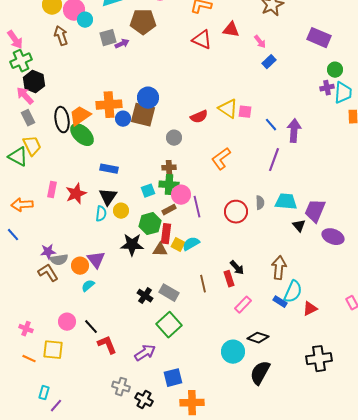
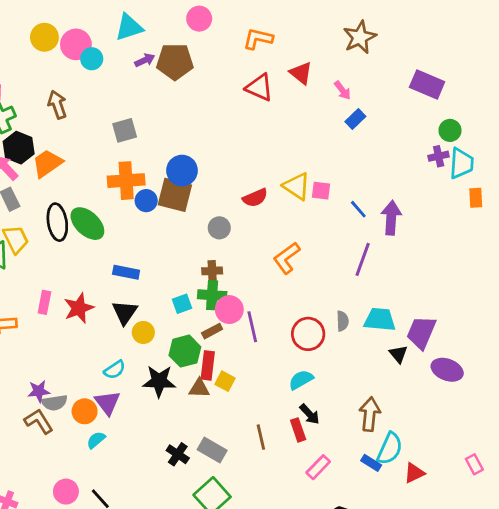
red triangle: (231, 30) -> (301, 73), turned 30
brown arrow: (61, 36) -> (57, 105), moved
gray square: (108, 38) -> (125, 130), moved
purple arrow: (122, 44) -> (145, 60), moved
orange trapezoid: (80, 116) -> (47, 163), moved
black ellipse: (62, 120) -> (57, 222), moved
cyan semicircle: (101, 214) -> (115, 370), moved, turned 49
cyan semicircle: (191, 244) -> (301, 380), moved

